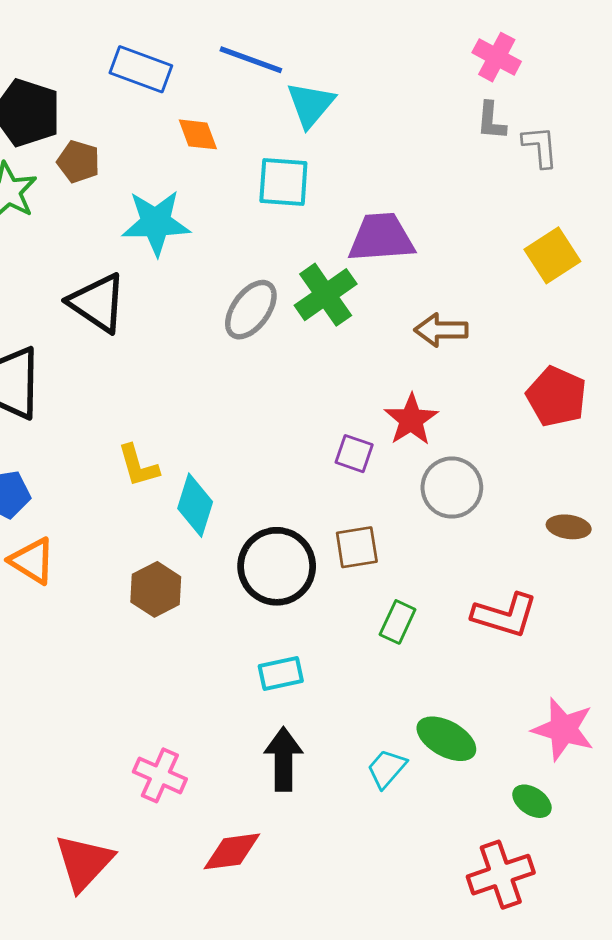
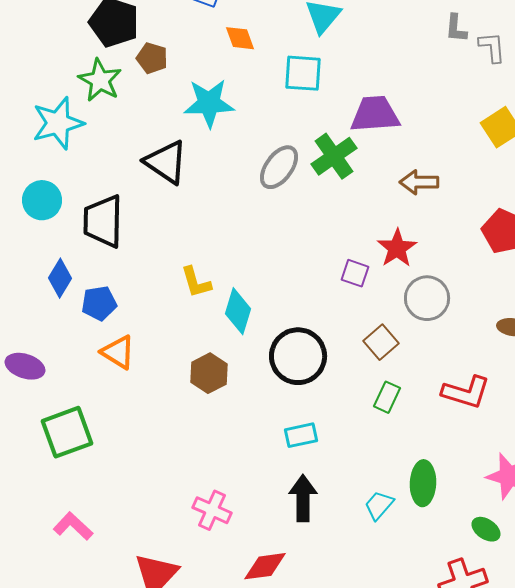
brown square: (357, 547) -> (381, 342), moved, turned -32
green ellipse: (446, 739) -> (423, 483), turned 63

